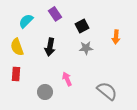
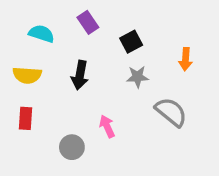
cyan semicircle: (26, 21) -> (42, 34), turned 63
yellow semicircle: (17, 47) -> (27, 75), turned -66
gray semicircle: (107, 91) -> (171, 112), moved

